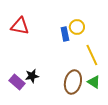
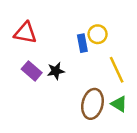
black star: (32, 76) -> (56, 71), moved
purple rectangle: (17, 82) -> (32, 71), moved

